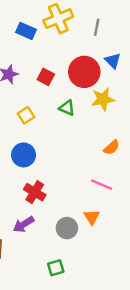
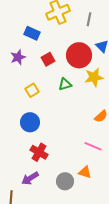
blue rectangle: (26, 31) -> (32, 33), moved
red square: (46, 77) -> (48, 59), turned 32
green triangle: (67, 108) -> (65, 84), turned -40
orange triangle: (92, 217) -> (85, 172), turned -40

